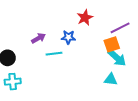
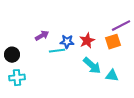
red star: (85, 18) -> (87, 41), moved
blue star: (68, 37) -> (67, 42), moved
cyan arrow: (117, 58) -> (92, 66), moved

